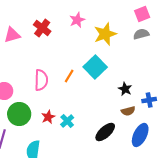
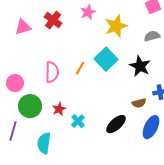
gray semicircle: (141, 34) -> (152, 36), moved
black star: (125, 89) -> (140, 66), moved, size x1.5
cyan cross: (67, 121) -> (78, 121), moved

